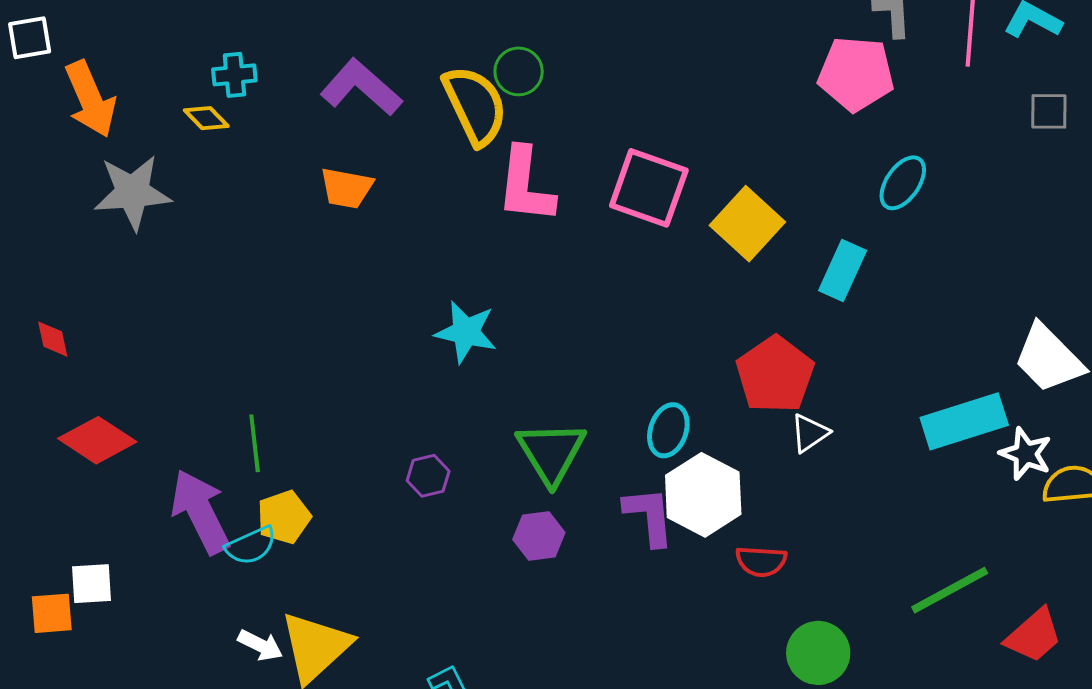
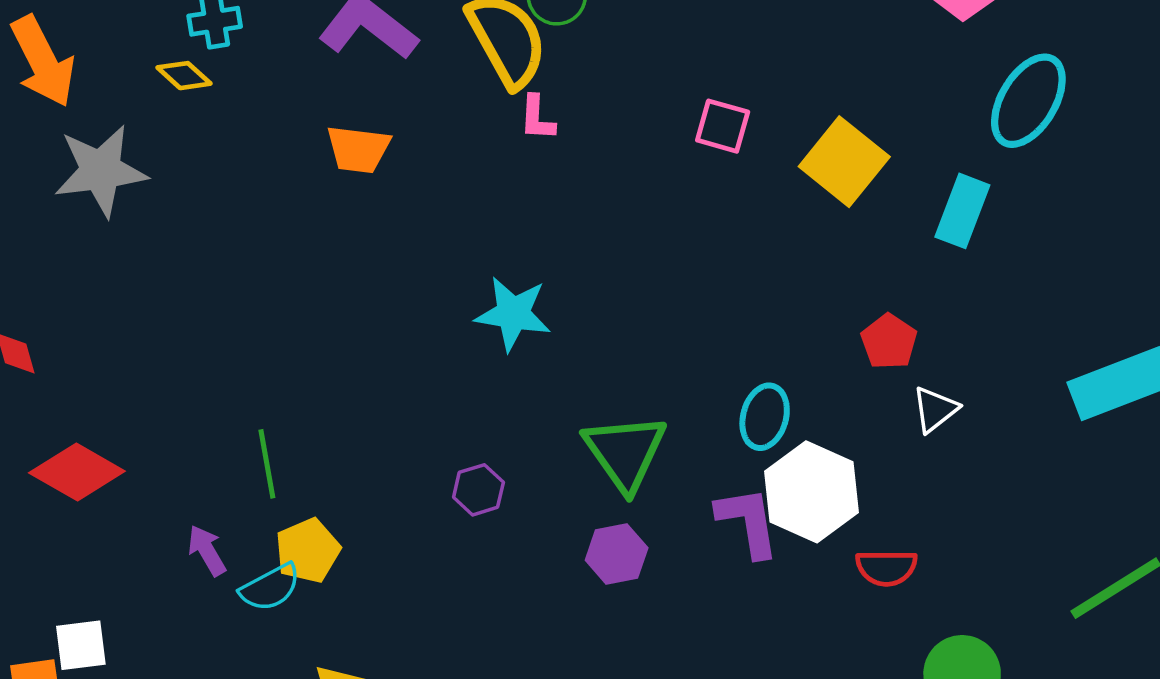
cyan ellipse: (903, 183) -> (1028, 101), size x1.4
pink L-shape: (526, 185) -> (537, 118), moved, size x0.5
pink square: (649, 188) -> (723, 126), size x0.6
red pentagon: (775, 375) -> (889, 342), size x0.6
purple arrow: (200, 512) -> (207, 550), size x0.5

